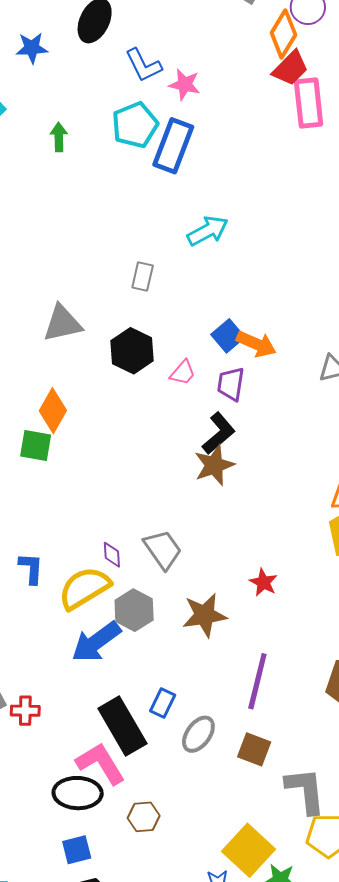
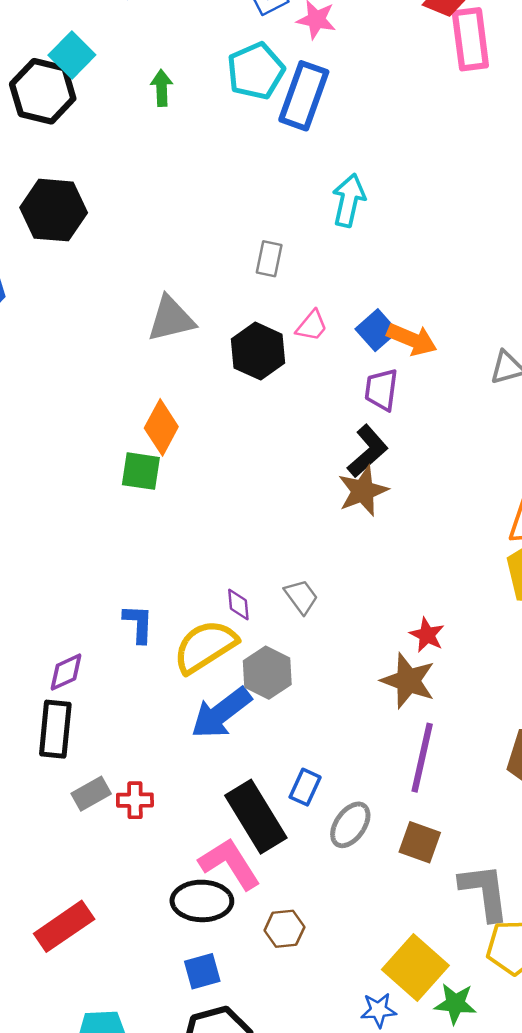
cyan arrow: (208, 231) -> (349, 200), turned -48
pink trapezoid: (183, 373) -> (312, 326), moved
gray trapezoid: (163, 549) -> (301, 597), size x0.7
brown star: (205, 615) -> (408, 681), moved, turned 30

